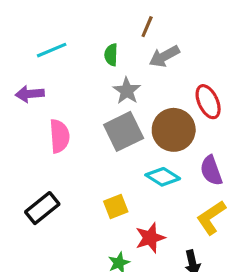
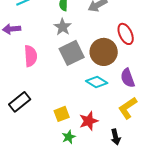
gray star: (127, 91) -> (63, 27), moved
yellow square: (116, 207) -> (62, 114), moved

